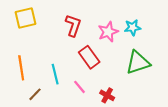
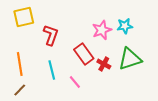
red L-shape: (73, 25) -> (51, 35), moved
brown line: (35, 94) -> (20, 90), moved
red cross: (107, 95) -> (104, 64), moved

